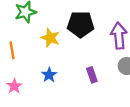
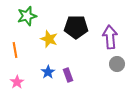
purple rectangle: (92, 75) -> (68, 75), moved

